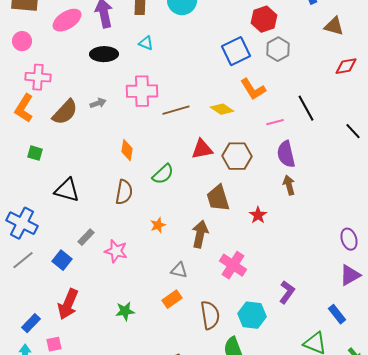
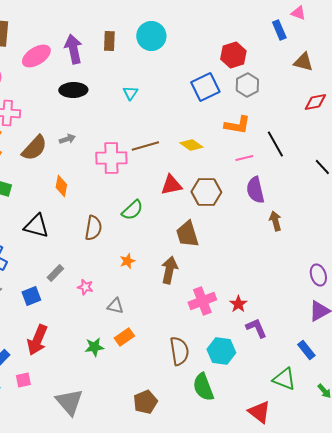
cyan triangle: (146, 43) -> (130, 93), moved, turned 42
orange L-shape: (253, 89) -> (237, 125), moved, turned -48
pink cross: (142, 91) -> (111, 158), moved
orange diamond: (127, 150) -> (61, 186), moved
brown arrow: (289, 185) -> (275, 221), moved
red star: (258, 215) -> (238, 304), moved
pink star: (116, 251) -> (85, 287), size x0.7
blue square: (62, 260) -> (31, 296), turned 30
pink cross: (233, 265) -> (202, 301), turned 36
gray triangle: (179, 270) -> (115, 306), moved
purple L-shape: (287, 292) -> (256, 328), turned -60
orange rectangle: (172, 299) -> (124, 337), moved

